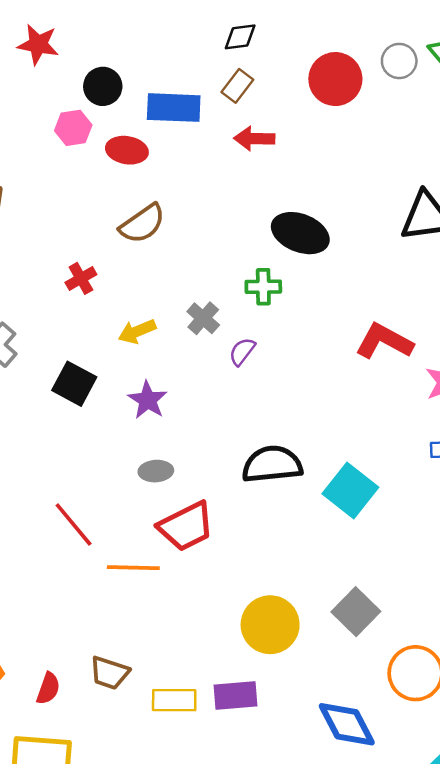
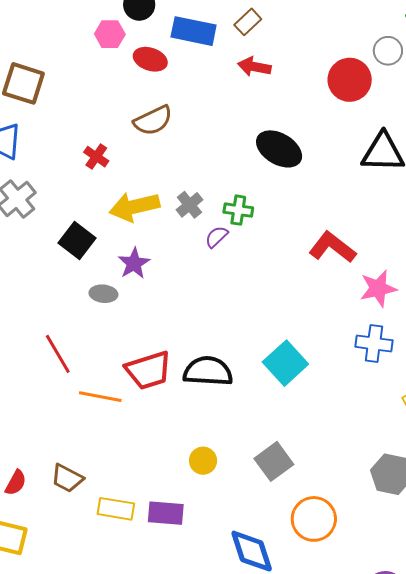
gray circle: (399, 61) -> (388, 51), moved
red circle: (335, 79) -> (350, 80), moved
red cross: (81, 278) -> (96, 157), turned -35
green cross: (263, 287) -> (238, 210), moved
yellow arrow: (137, 331) -> (134, 207), size x1.6
black semicircle: (272, 464) -> (208, 371), moved
gray ellipse: (156, 471) -> (103, 294), moved
yellow circle: (270, 625) -> (203, 461), size x0.6

